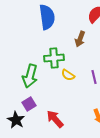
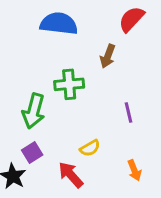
blue semicircle: (47, 17) -> (59, 24), turned -75
yellow semicircle: (68, 75) -> (90, 148), moved, turned -64

